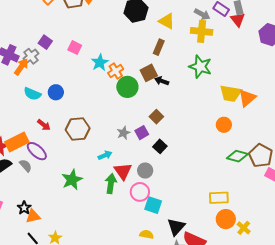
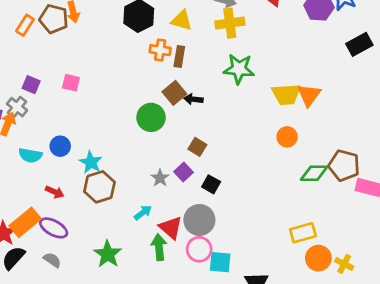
cyan star: (100, 63) -> (91, 162), moved
orange cross: (116, 71) -> (160, 50), moved, turned -35
gray semicircle: (26, 166) -> (52, 260), moved
gray circle: (145, 171) -> (199, 220), size x1.5

